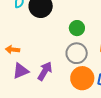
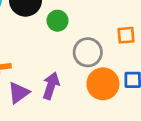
green circle: (77, 28) -> (57, 21), moved

